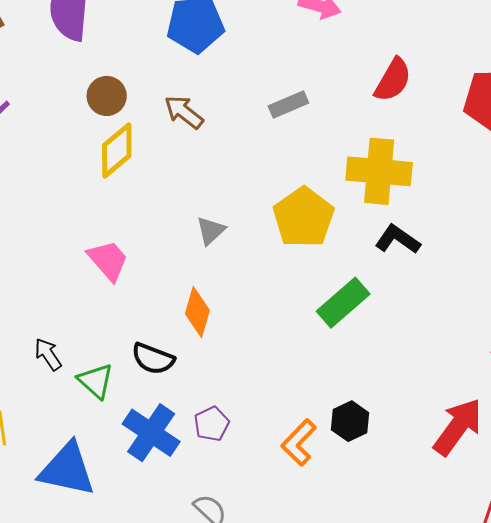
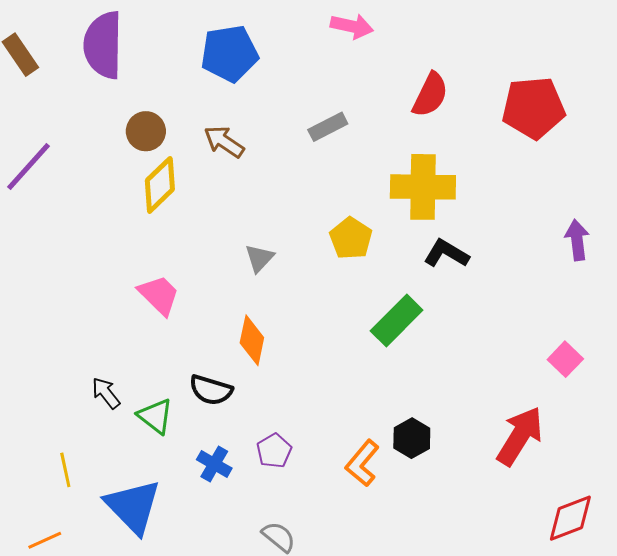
yellow pentagon: (304, 217) -> (351, 238), size x0.7
blue cross: (151, 433) -> (214, 464), size x0.6
blue triangle: (67, 469) -> (133, 507), turned 38

